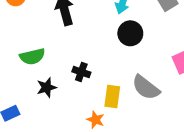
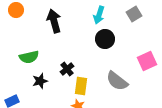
black cross: (81, 72) -> (67, 69), turned 32
yellow rectangle: (112, 97) -> (81, 86), moved

